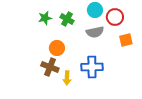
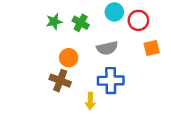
gray semicircle: (95, 32) -> (107, 48), moved
yellow arrow: (67, 78) -> (90, 101), moved

